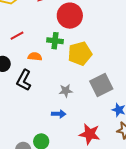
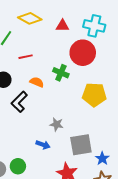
yellow pentagon: (80, 54) -> (94, 95), moved
gray square: (101, 85) -> (81, 145), moved

